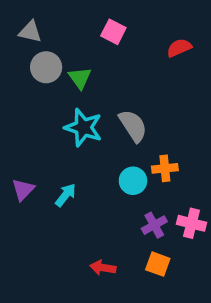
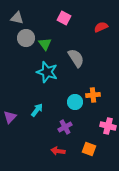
gray semicircle: (133, 126) -> (76, 58), moved
purple triangle: (23, 190) -> (10, 117), moved
purple cross: (154, 225) -> (65, 127), moved

